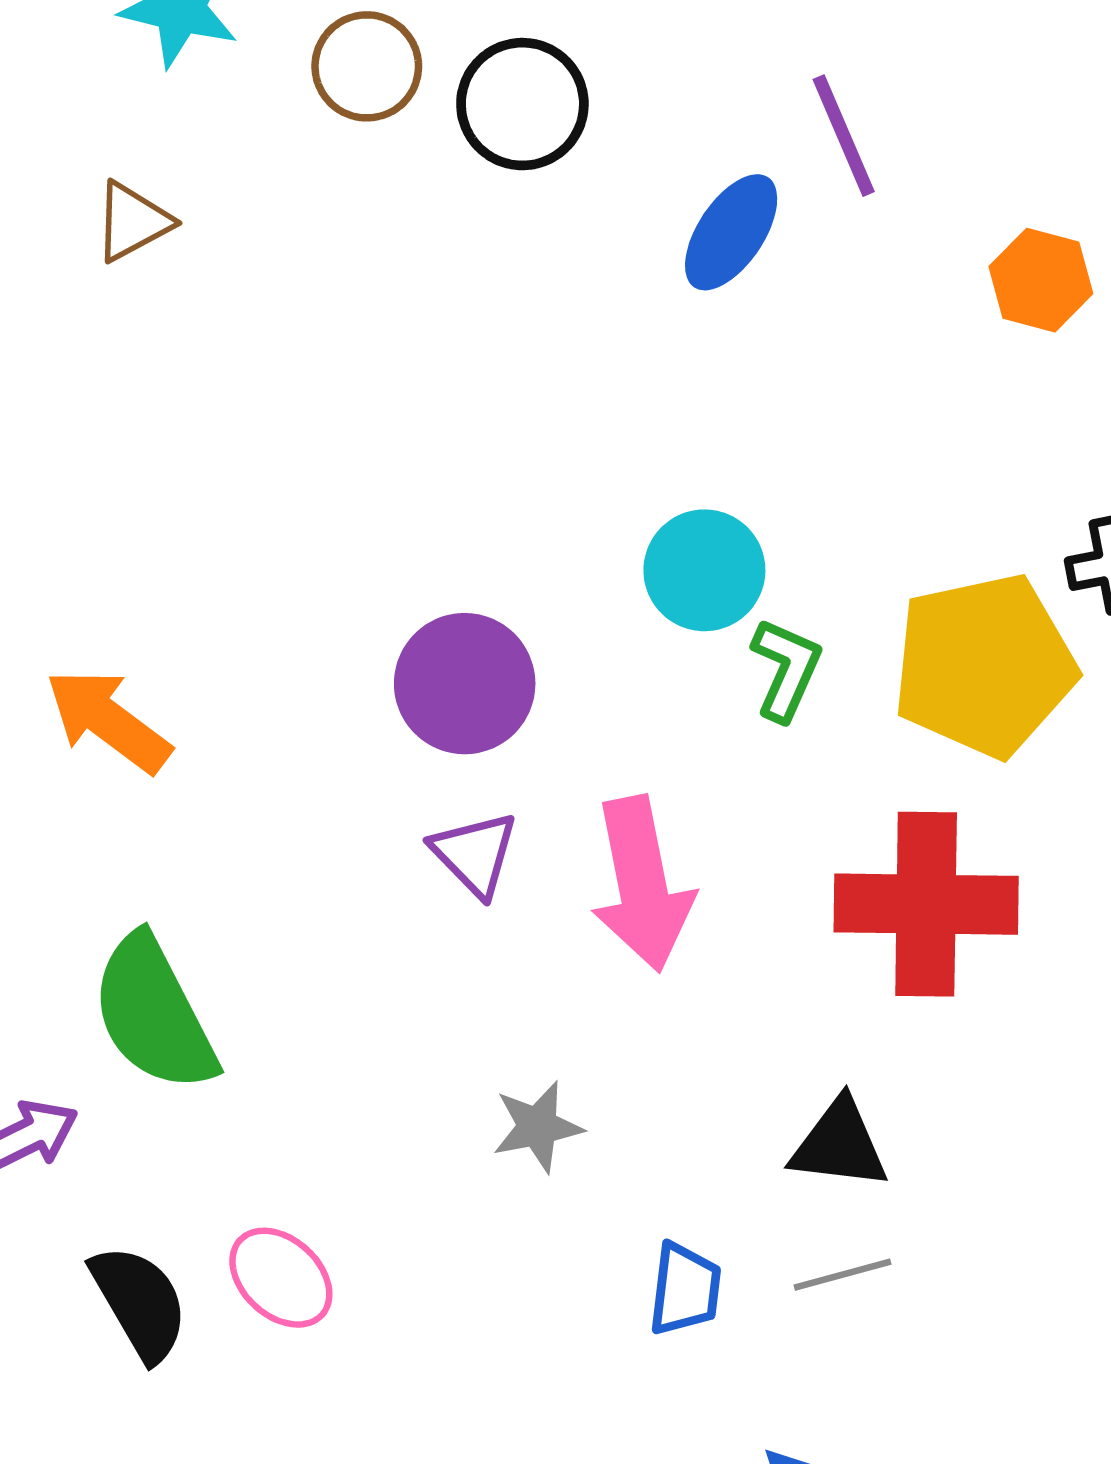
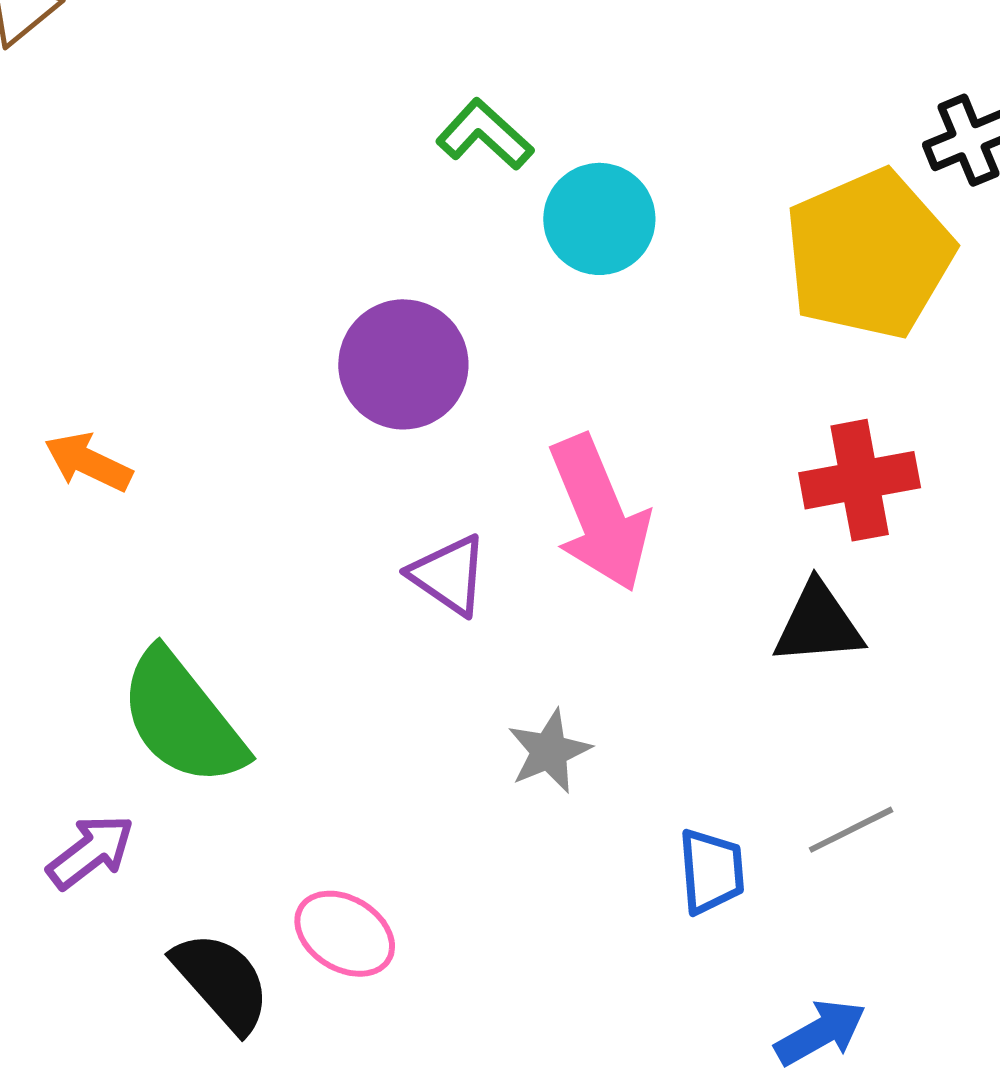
green L-shape: (786, 669) -> (485, 135), moved, turned -60
orange arrow: (108, 721) -> (88, 462), size x0.7
purple triangle: (475, 854) -> (449, 575), moved
red cross: (926, 904) -> (860, 480), size x0.7
black triangle: (839, 1144) -> (818, 624), moved

